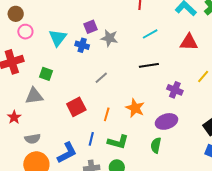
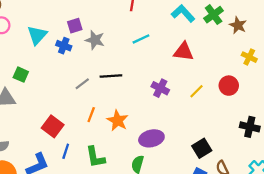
black line: (149, 65) -> (111, 76), moved
purple cross: (175, 90) -> (160, 88), moved
red square: (76, 107) -> (53, 126), moved, turned -30
orange line: (107, 114) -> (91, 115), moved
green L-shape: (118, 142) -> (95, 157), turned 60

